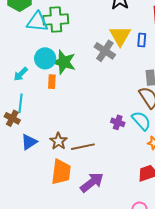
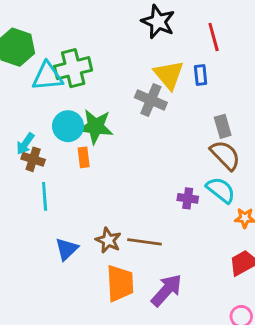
cyan arrow: (21, 74) -> (25, 144), moved
brown cross: (12, 118) -> (33, 159), moved
brown line: (83, 147) -> (145, 242), turned 30

